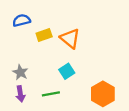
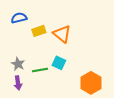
cyan square: (67, 71) -> (59, 63), turned -32
green line: (51, 94) -> (40, 70), moved

